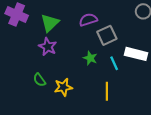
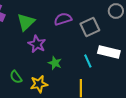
gray square: (107, 35) -> (90, 27), moved
purple star: (48, 47) -> (37, 44), moved
green star: (90, 58) -> (55, 63), moved

